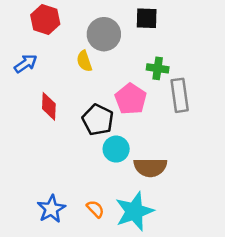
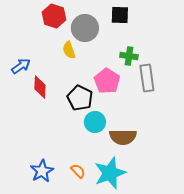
red hexagon: (45, 20) -> (54, 16), moved
blue arrow: (26, 64) -> (21, 66), moved

